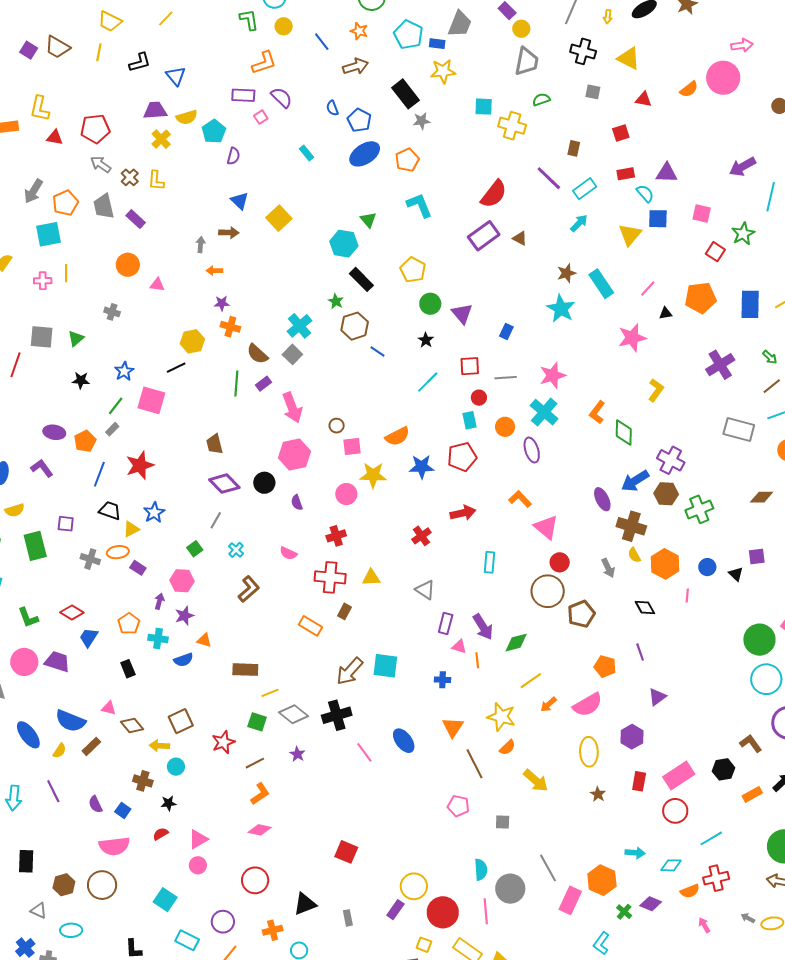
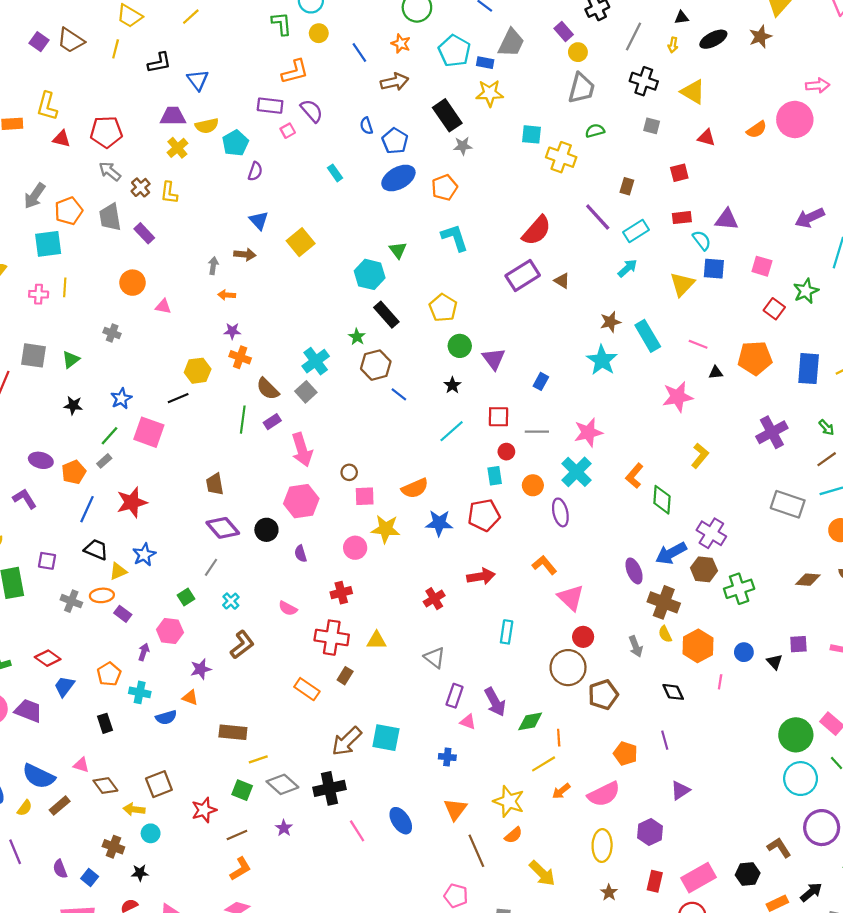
pink line: (648, 289) -> (698, 344), turned 66
purple star: (184, 616) -> (201, 669), moved
orange line: (477, 660) -> (559, 738), moved

